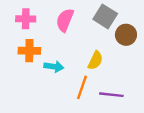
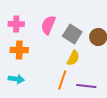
gray square: (105, 16) -> (72, 34), moved
cyan arrow: (54, 67) -> (16, 79), moved

